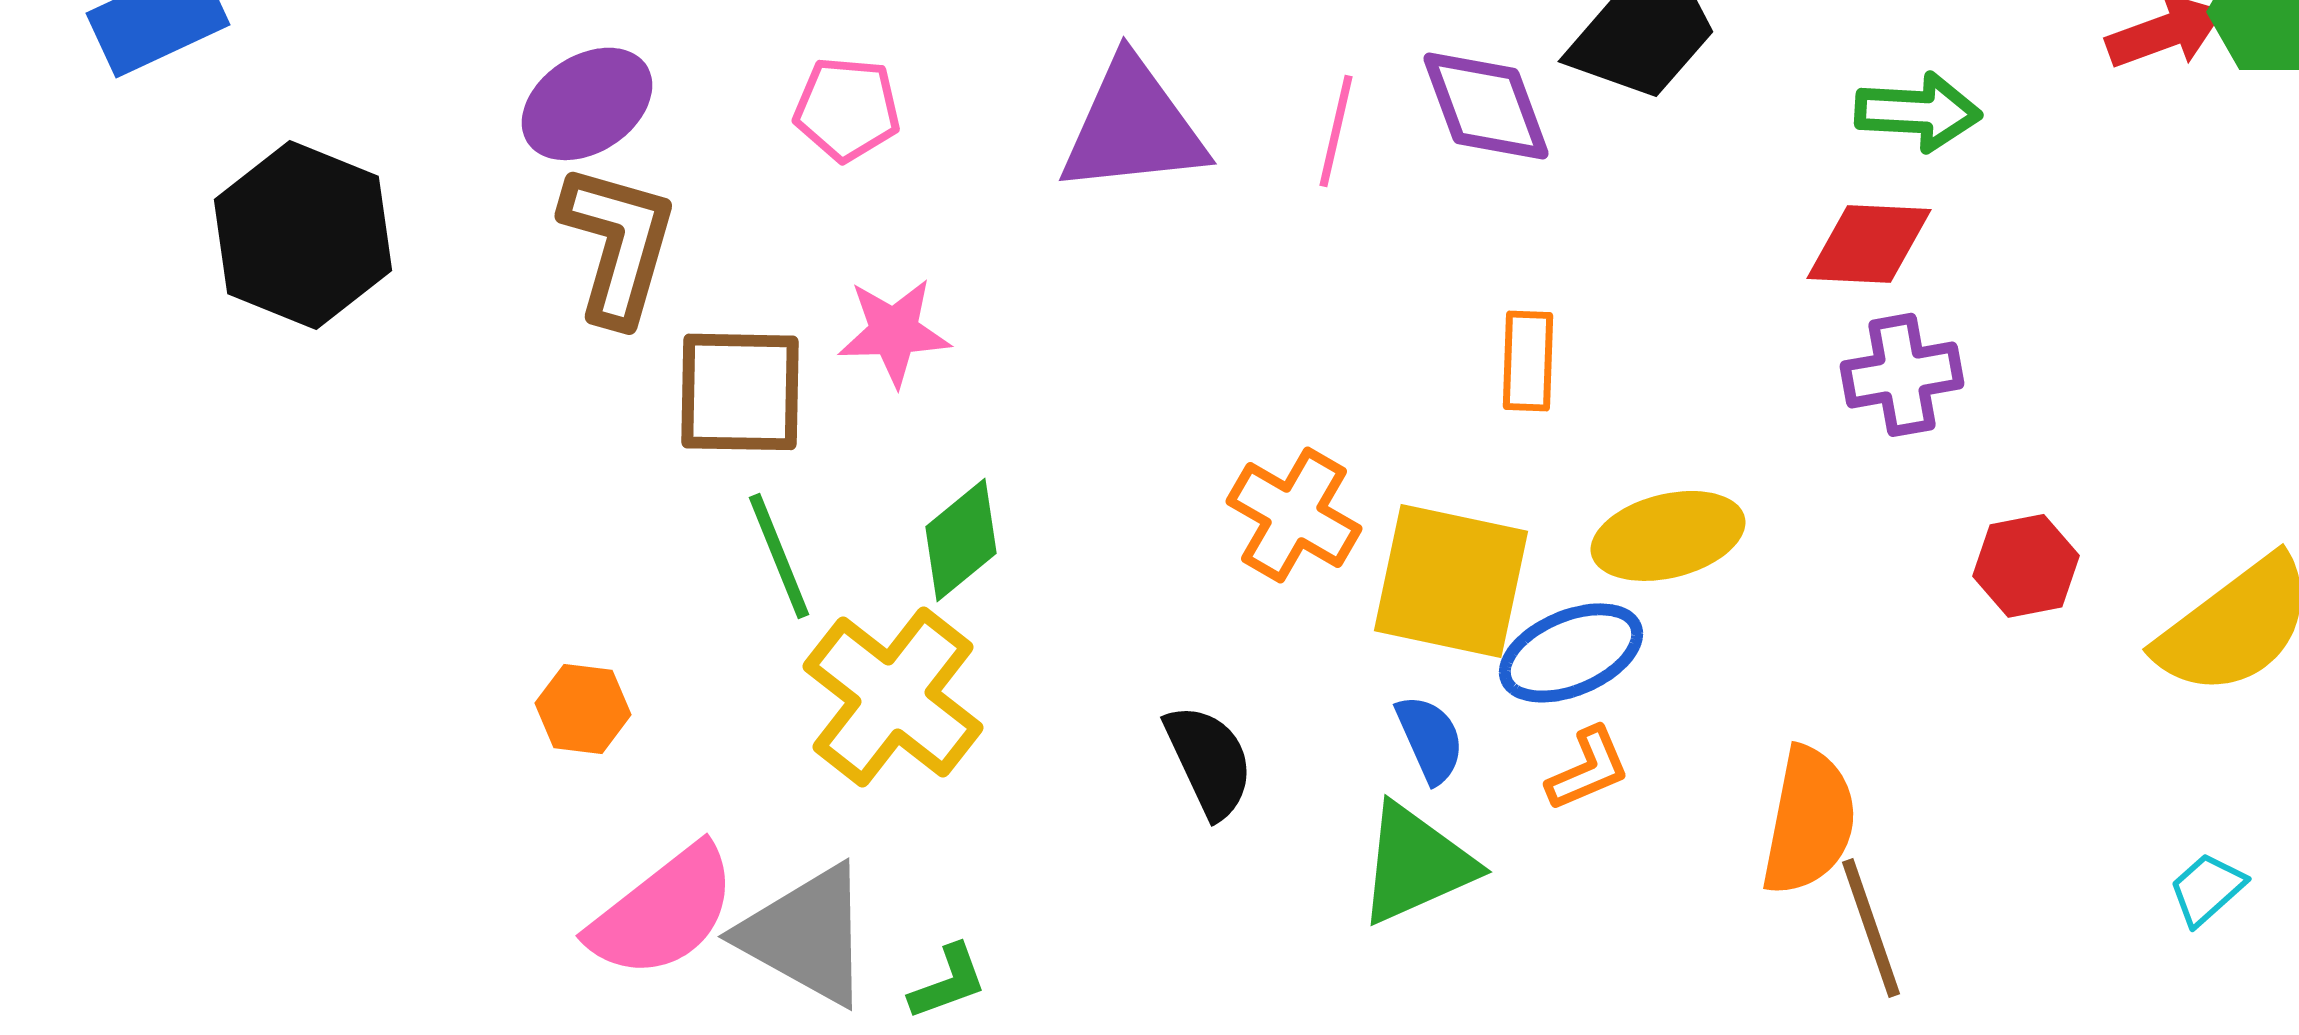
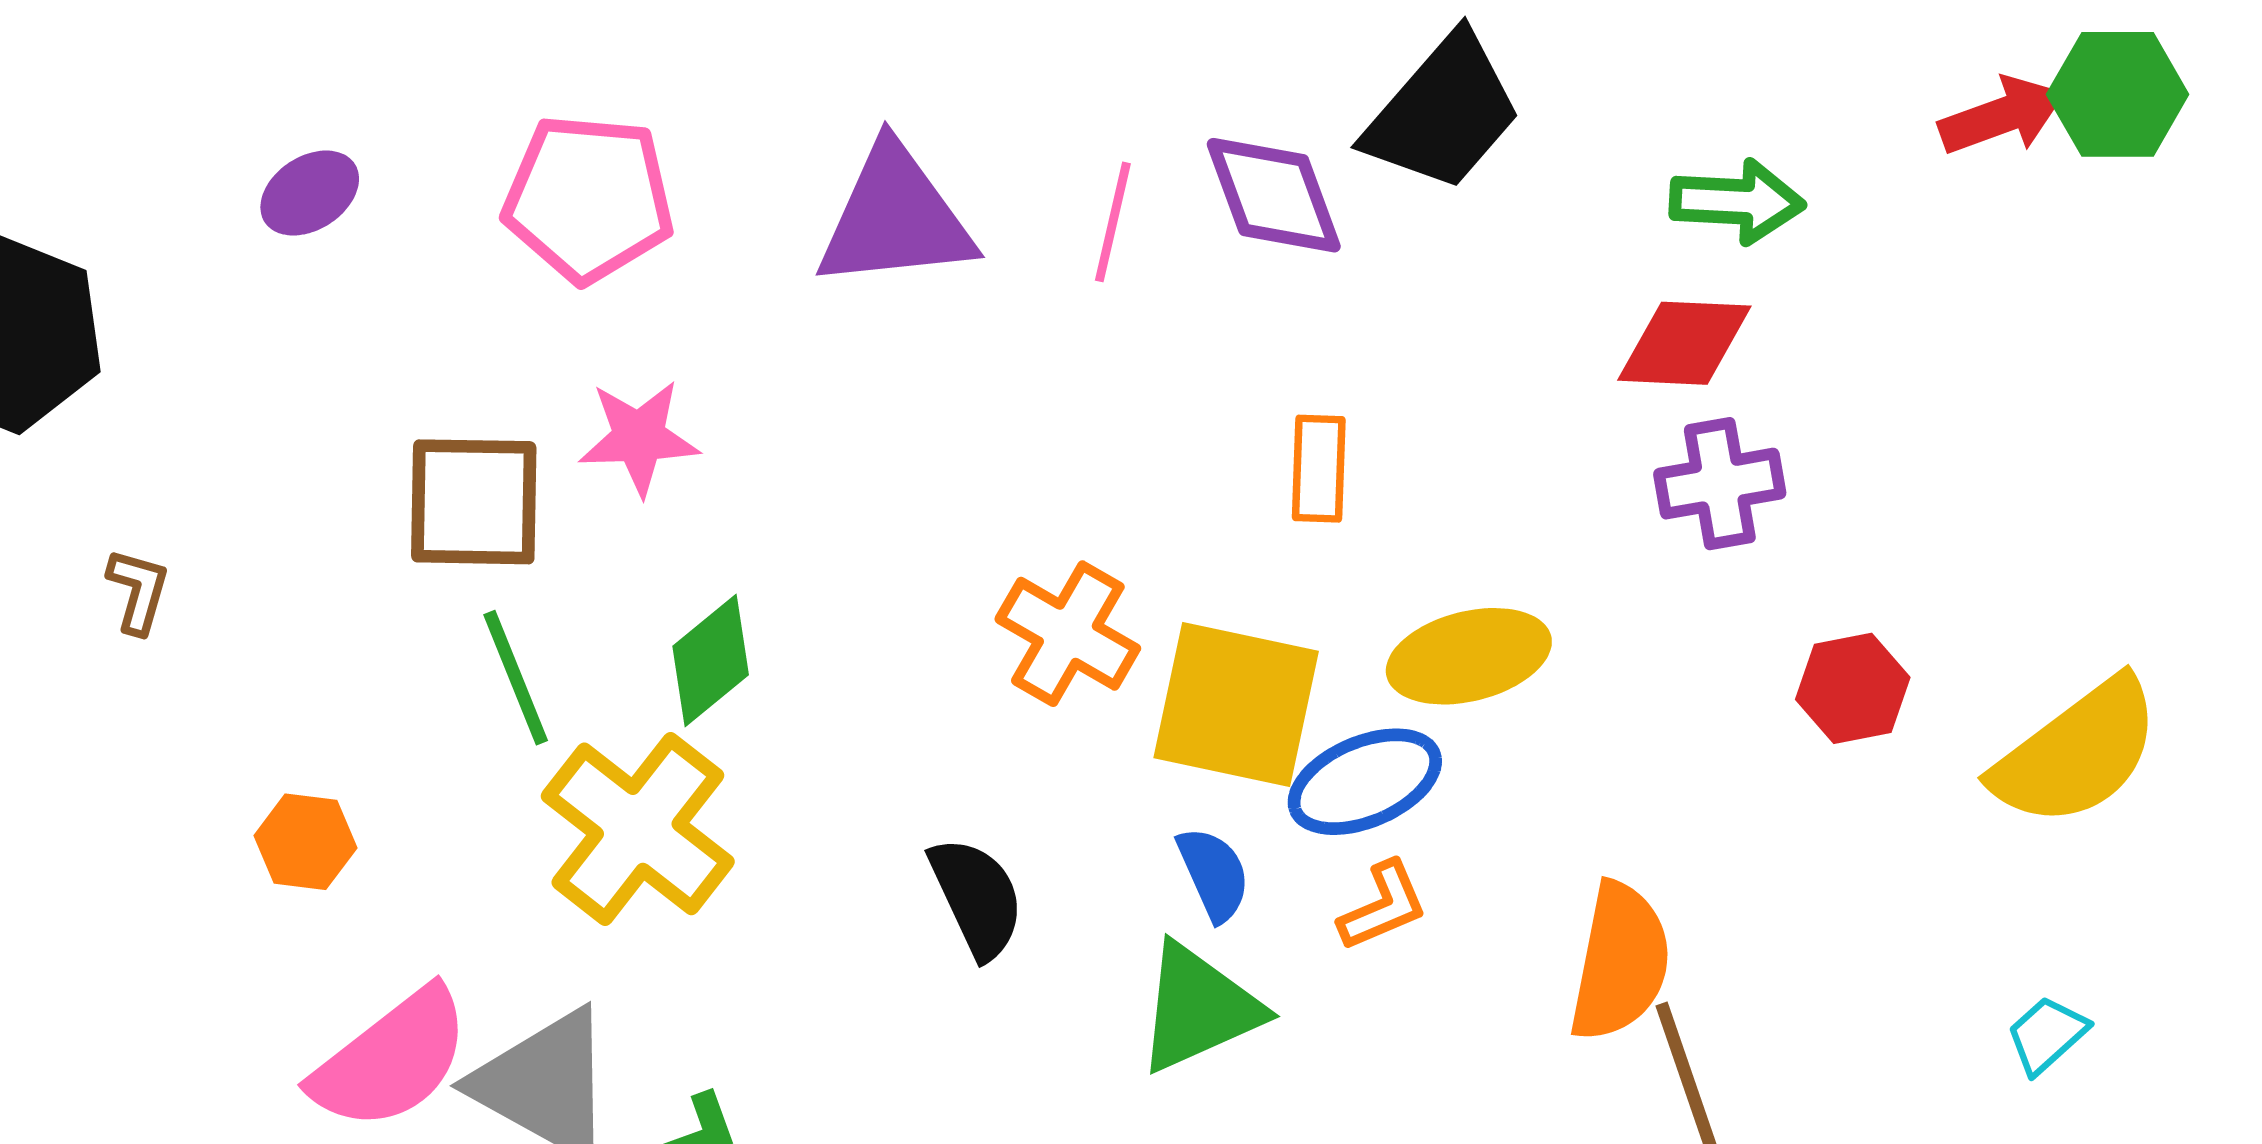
purple ellipse: (587, 104) -> (310, 193), size x0.7
pink pentagon: (847, 109) -> (588, 198), size x1.5
brown L-shape: (618, 244) -> (138, 591), moved, size x0.5

